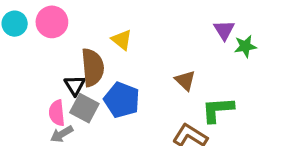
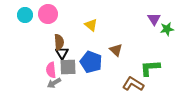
brown semicircle: (93, 67) -> (59, 42), moved, size x0.7
brown triangle: (185, 80) -> (116, 50), moved
gray square: (84, 108) -> (68, 67), turned -30

